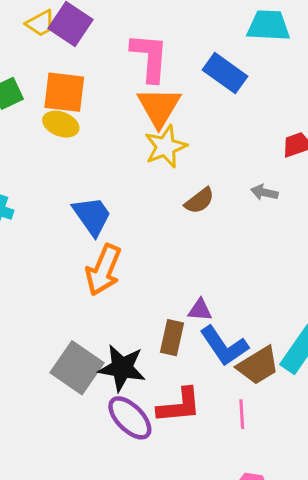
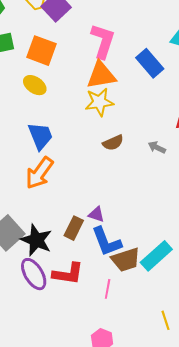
orange triangle: (159, 107) -> (101, 75), turned 36
yellow ellipse: (61, 124) -> (35, 85), moved

